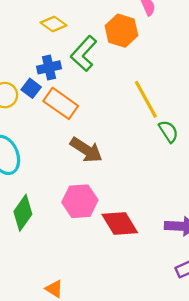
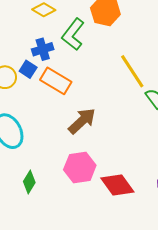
brown arrow: (86, 150) -> (82, 121), turned -72
green diamond: (23, 213) -> (29, 182), size x0.7

